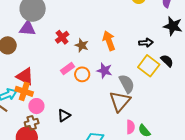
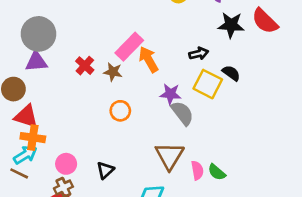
pink rectangle: (67, 69) -> (129, 47), moved, size x1.5
purple star: (104, 71) -> (170, 94), moved
red triangle: (25, 76) -> (26, 116), moved
orange cross: (24, 91) -> (33, 138), moved
brown triangle: (120, 101) -> (169, 156), moved

